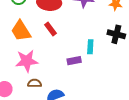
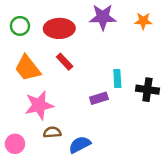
black cross: (116, 34) -> (147, 90), moved

